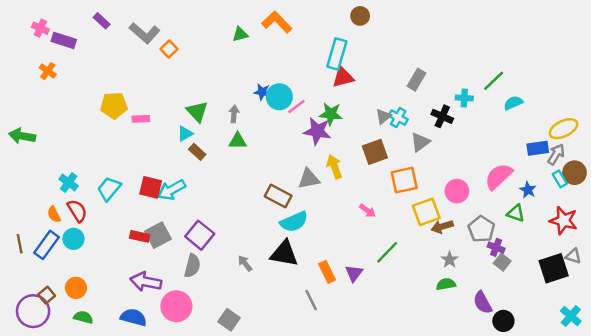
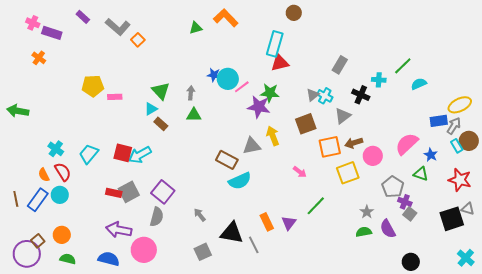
brown arrow: (442, 227) -> (354, 143), moved
black triangle: (284, 254) -> (232, 233), moved
purple semicircle: (483, 303) -> (388, 229), moved
gray square: (229, 320) -> (203, 252), moved, turned 30

